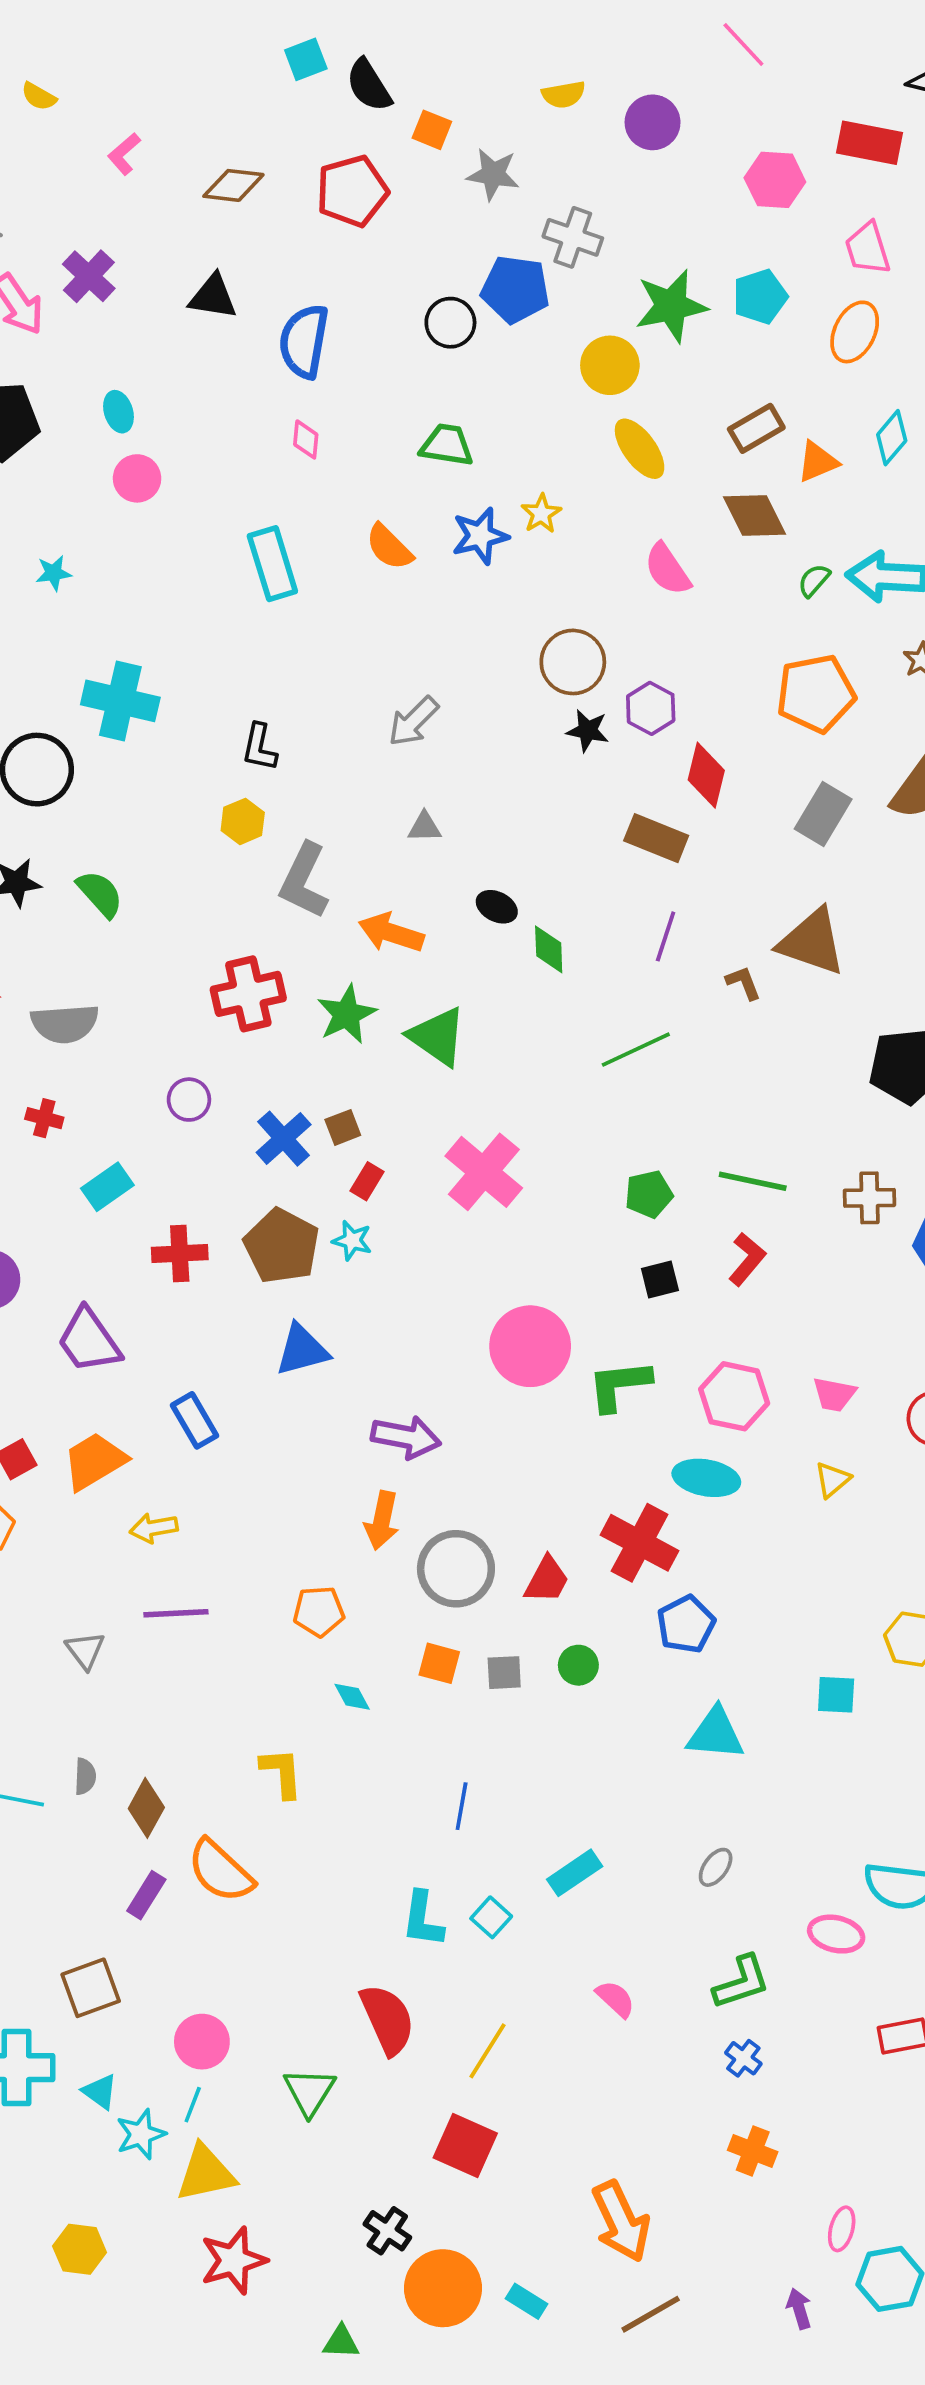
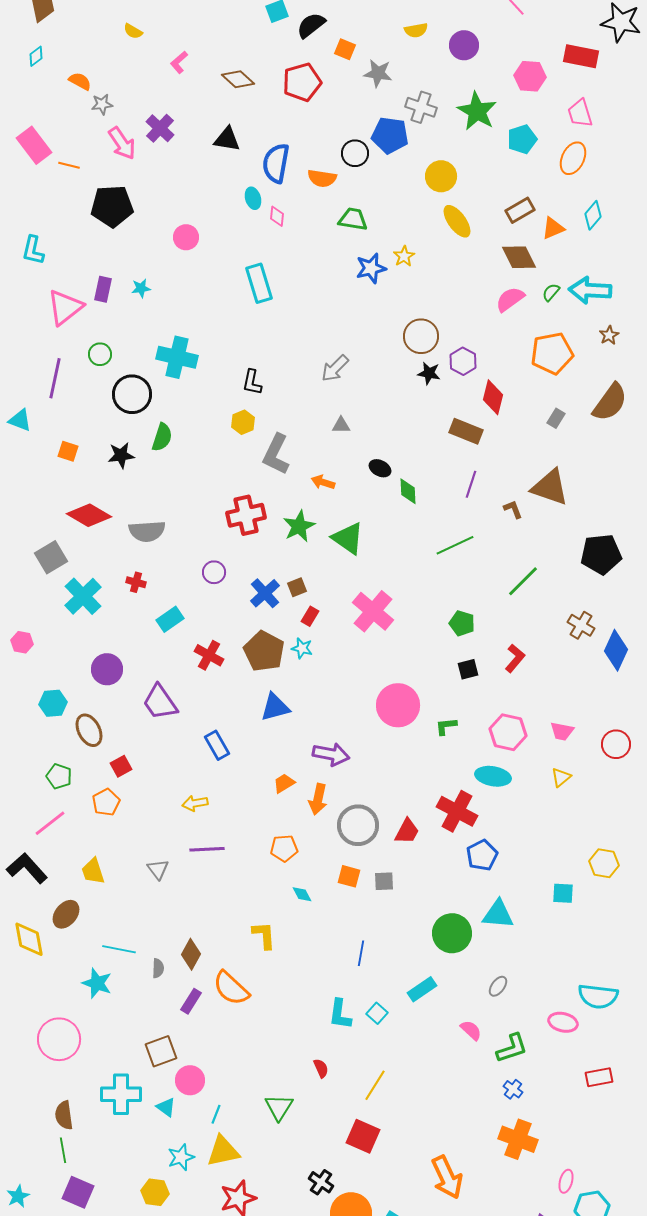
black semicircle: (369, 85) -> (311, 25), turned 84
brown diamond: (233, 185) -> (238, 79), turned 36
green star: (671, 306) -> (477, 111), moved, turned -30
cyan ellipse: (118, 412) -> (253, 198), moved
orange semicircle: (389, 547) -> (322, 178), moved, turned -36
pink semicircle: (667, 569) -> (510, 299), moved, turned 88
gray rectangle: (823, 814) -> (556, 418), size x0.6
green semicircle: (100, 894) -> (162, 437), moved, turned 60
orange arrow: (391, 933) -> (323, 482), size x0.7
green line: (753, 1181) -> (523, 581), moved, turned -57
green pentagon: (649, 1194) -> (462, 623), turned 30
brown cross: (869, 1198) -> (581, 625), turned 32
red cross: (180, 1254) -> (209, 655), turned 32
green L-shape: (619, 1385) -> (446, 726), size x0.6
orange trapezoid: (94, 1461) -> (284, 783), moved, size x0.6
green circle: (578, 1665) -> (452, 933), moved, size x1.8
gray semicircle: (85, 1776) -> (158, 968), moved
pink semicircle: (615, 1999) -> (471, 1030), moved
red semicircle: (387, 2019) -> (321, 1068), size x0.5
pink circle: (202, 2042) -> (190, 1080), moved
cyan star: (141, 2134) -> (181, 1157), moved
orange cross: (753, 2151) -> (518, 1139), size x1.5

